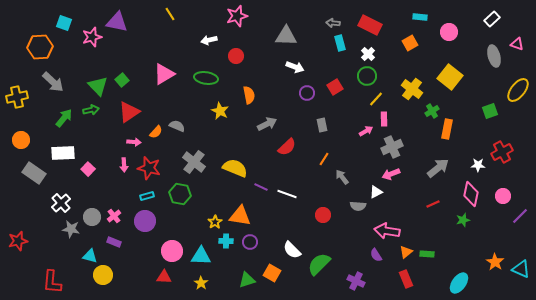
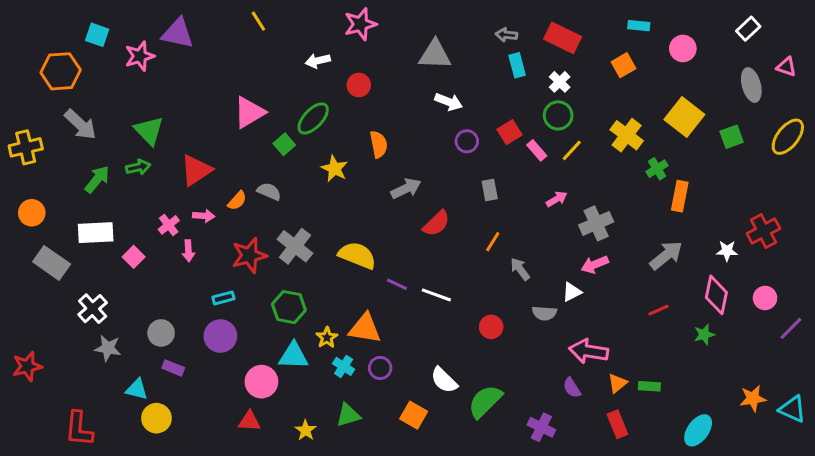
green ellipse: (206, 78) -> (313, 118), turned -55
green square: (122, 80) -> (284, 144), moved
green square: (490, 111) -> (732, 137), moved
pink rectangle: (384, 119) -> (537, 150), moved, turned -40
red star: (149, 168) -> (249, 255), moved, turned -30
green hexagon: (180, 194) -> (289, 307), moved
pink cross: (114, 216) -> (169, 225), moved
gray circle: (92, 217) -> (161, 333), moved
cyan cross: (226, 241) -> (344, 366), turned 32
cyan triangle: (201, 256) -> (293, 356), moved
orange star: (495, 262) -> (753, 398), turned 30
green triangle: (247, 280) -> (348, 415), moved

